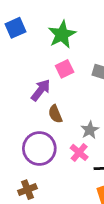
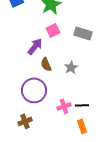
gray star: (90, 130) -> (71, 67), moved
pink cross: (79, 152) -> (64, 106), moved, turned 32

